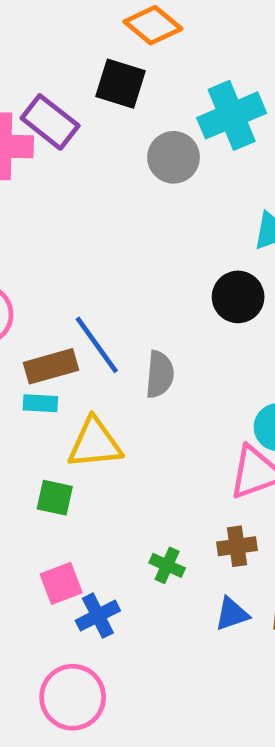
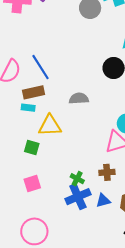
blue line: (97, 345) -> (40, 67), moved
gray semicircle: (160, 374) -> (79, 98), turned -102
blue cross: (98, 616) -> (78, 197), moved, size x1.4

